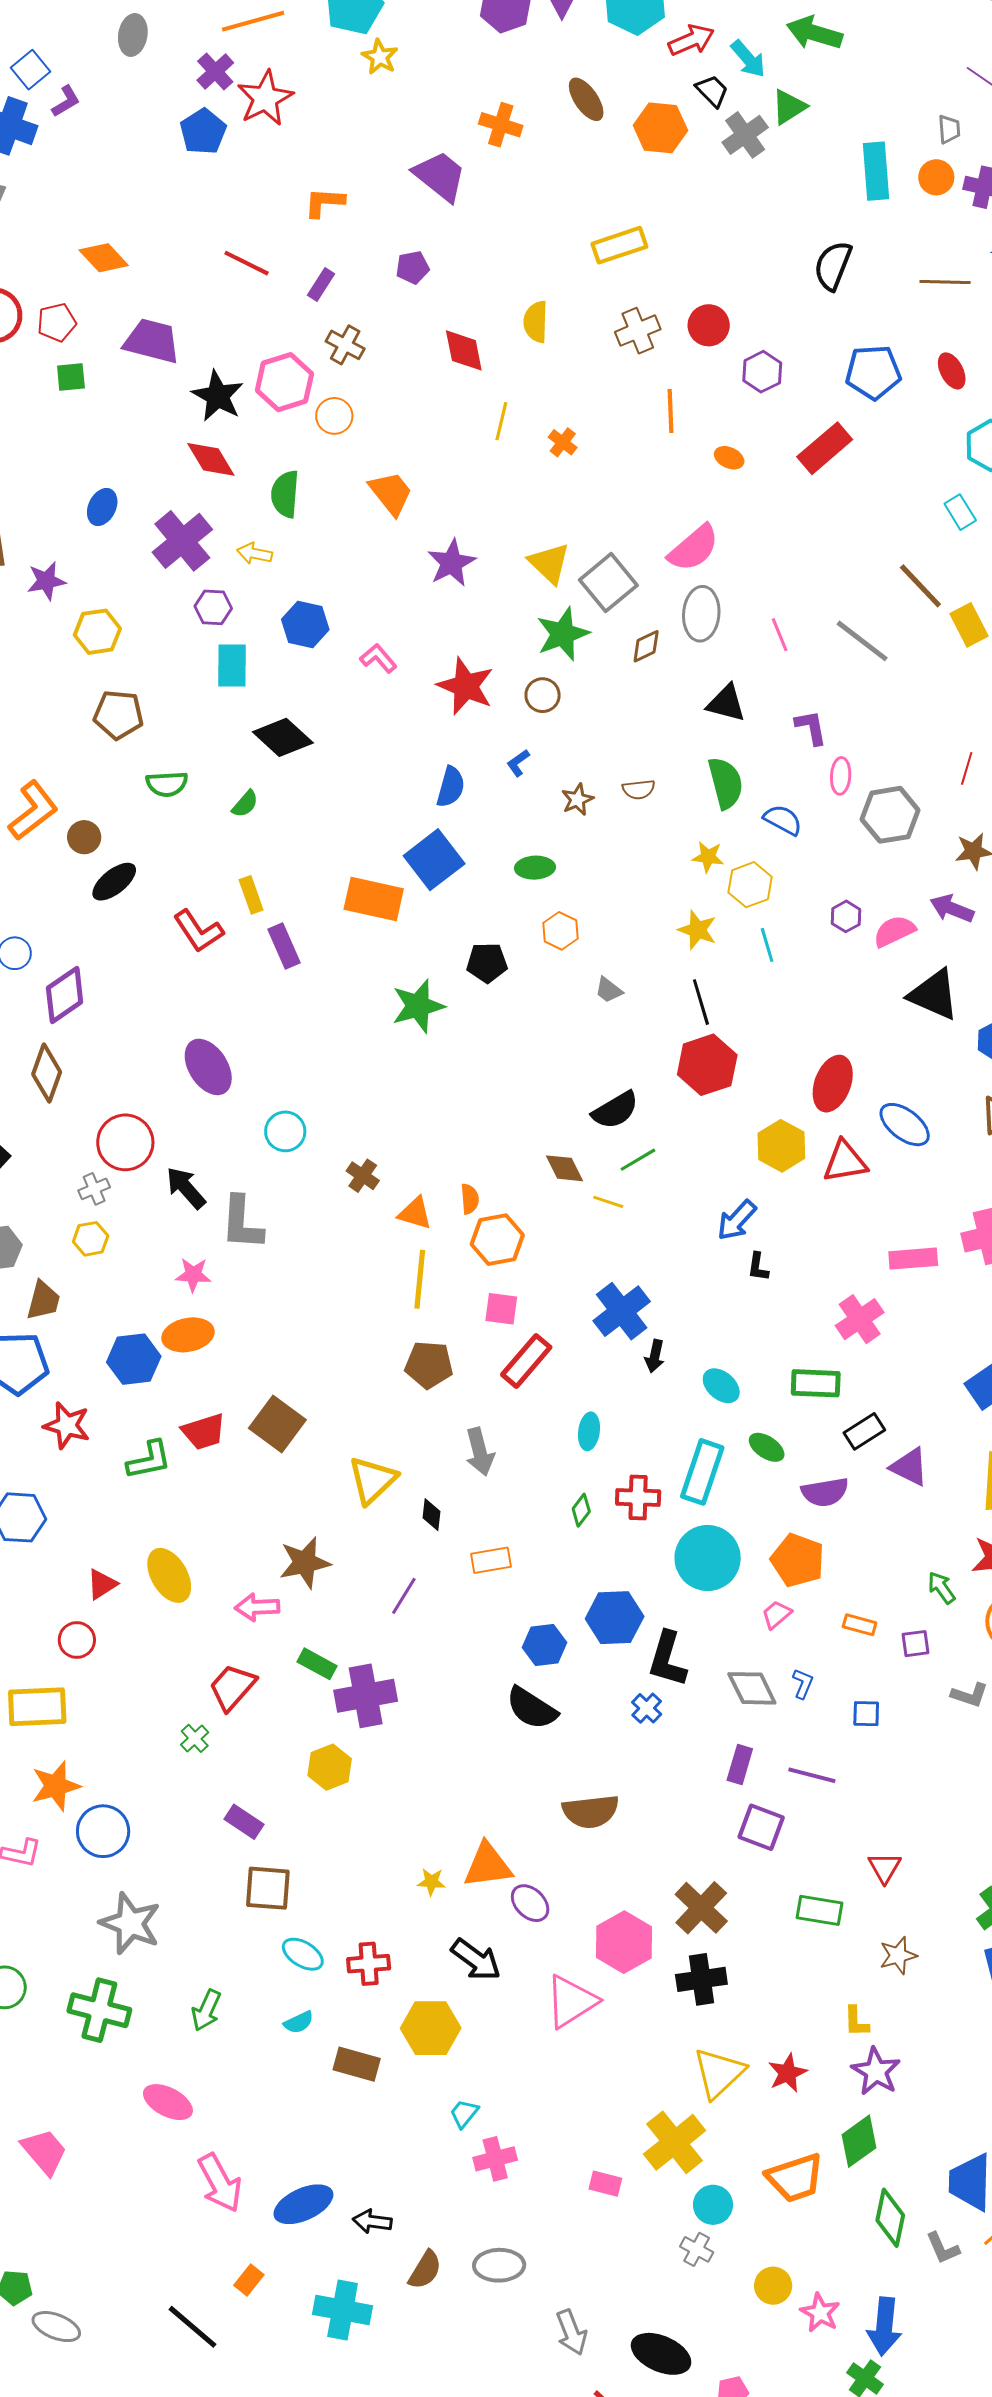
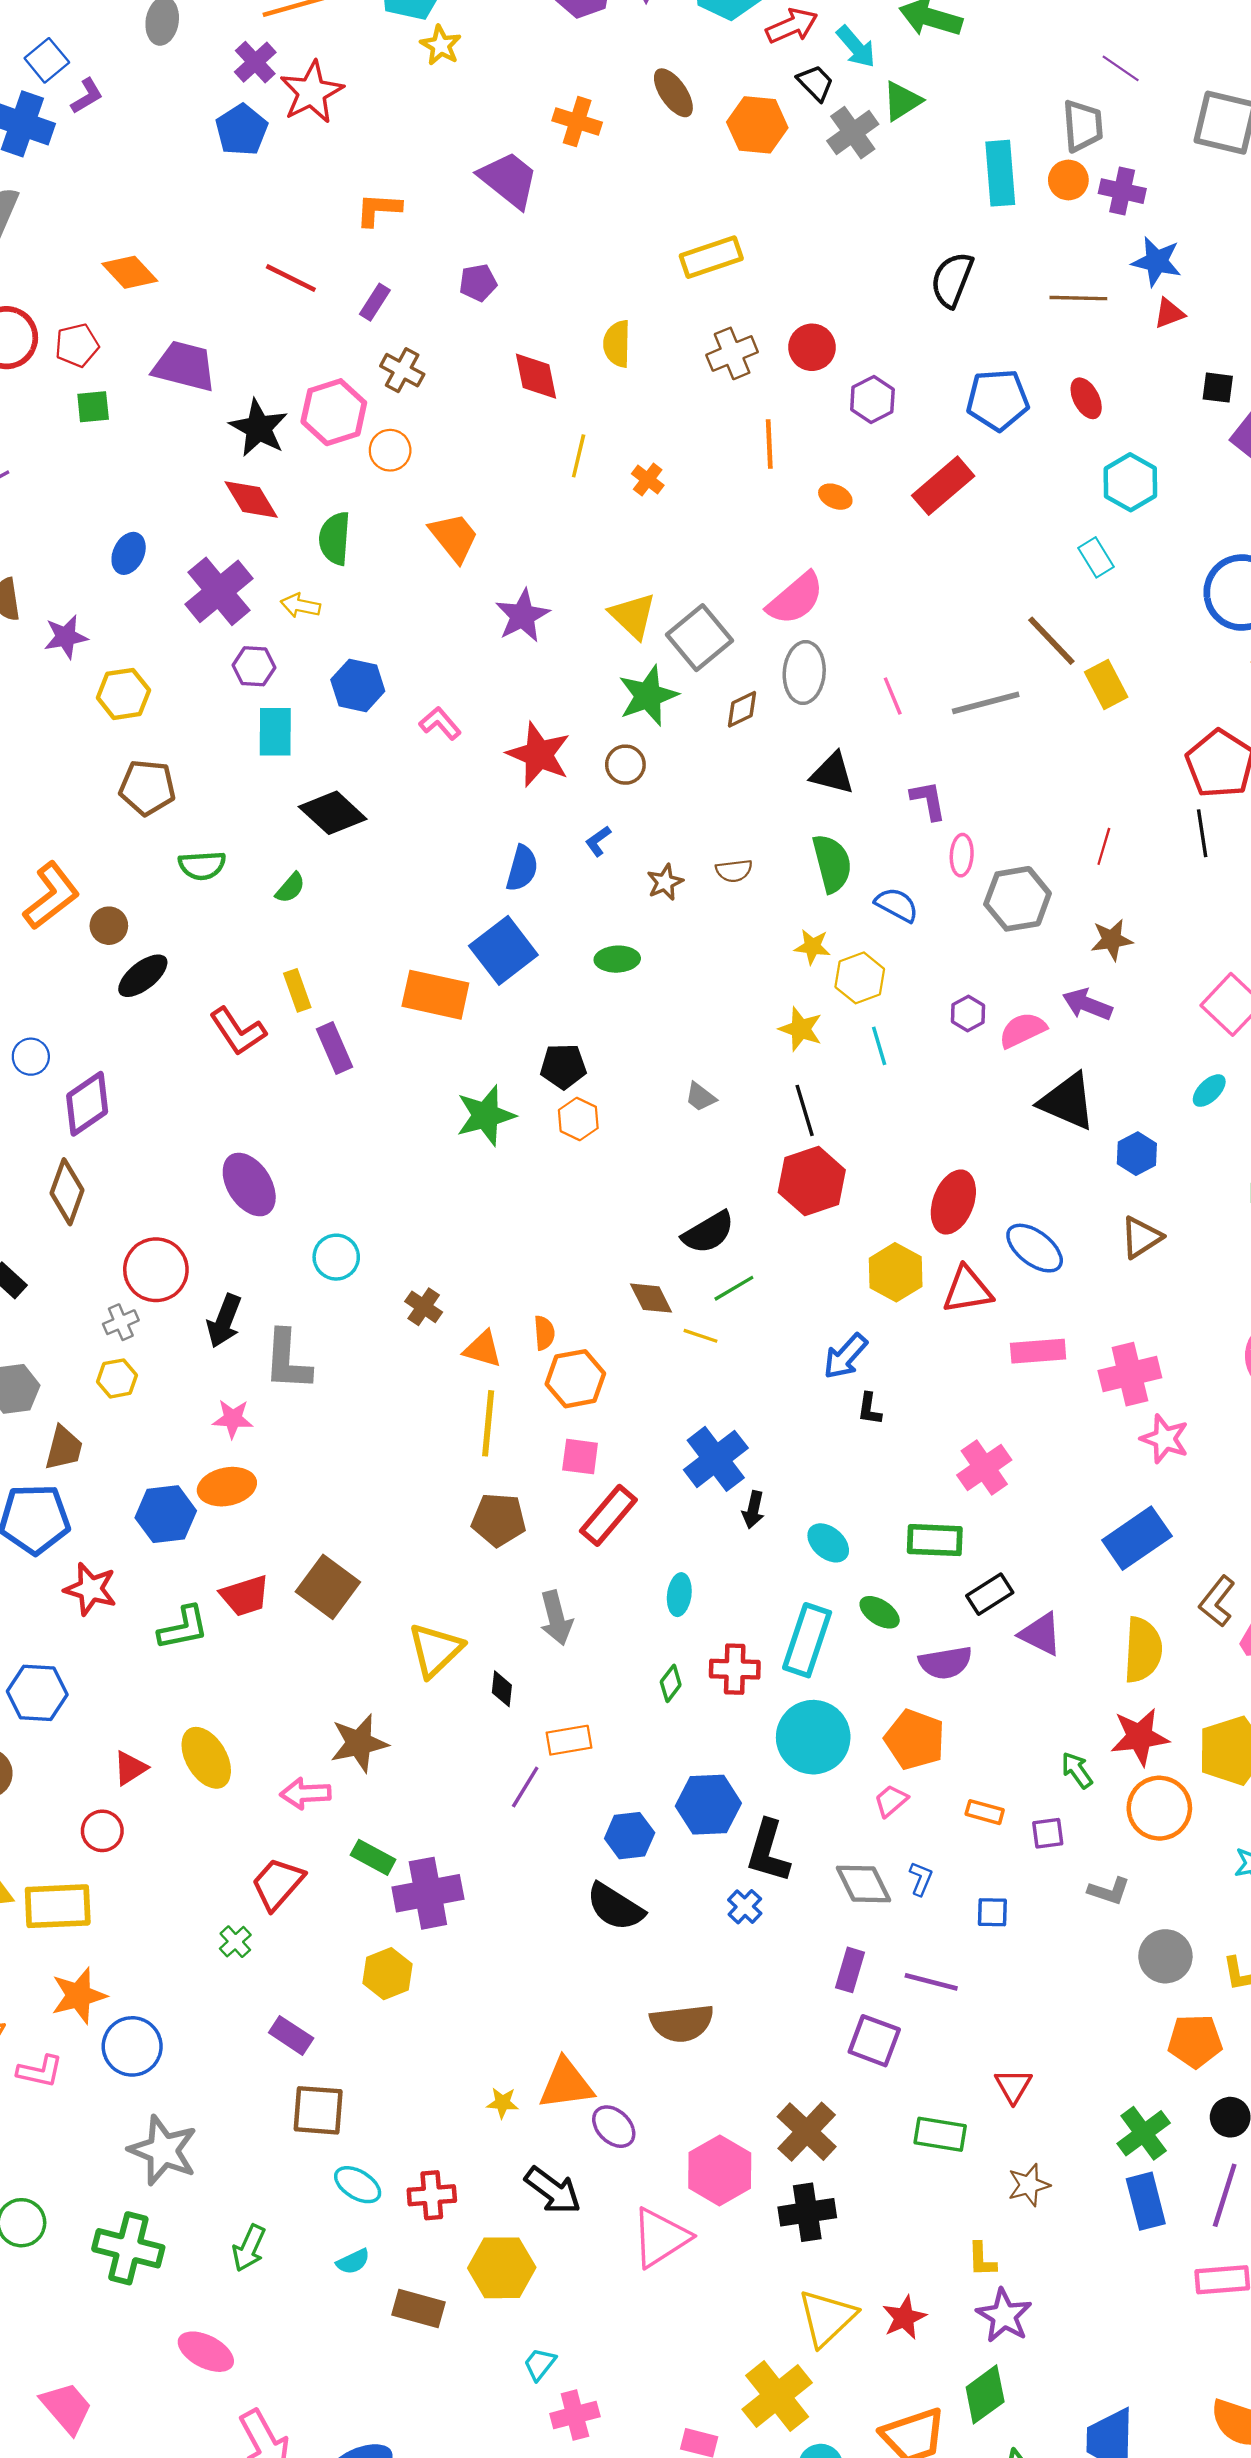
gray trapezoid: (949, 129) -> (1083, 126), size x1.6
gray line: (862, 641) -> (986, 703), turned -52
orange hexagon: (560, 931) -> (578, 1119), moved
black arrow: (186, 1188) -> (224, 1321), turned -117
pink rectangle: (913, 1259) -> (1038, 1351), moved
purple line: (404, 1596) -> (525, 1787), moved

